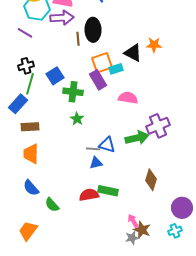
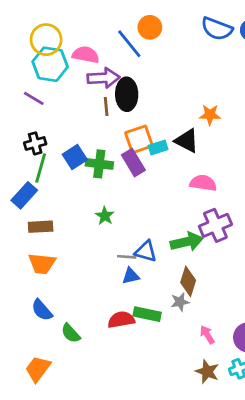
purple arrow: (62, 18) -> (103, 78), moved
black triangle: (133, 53) -> (187, 141), moved
green cross: (73, 92) -> (99, 164), moved
pink semicircle: (128, 98) -> (203, 183), moved
orange trapezoid: (31, 154) -> (42, 264), turned -85
brown diamond: (151, 180) -> (188, 281), moved
pink arrow: (133, 221) -> (207, 335), moved
brown star: (142, 230) -> (207, 372), moved
gray star: (132, 238) -> (180, 302), moved

